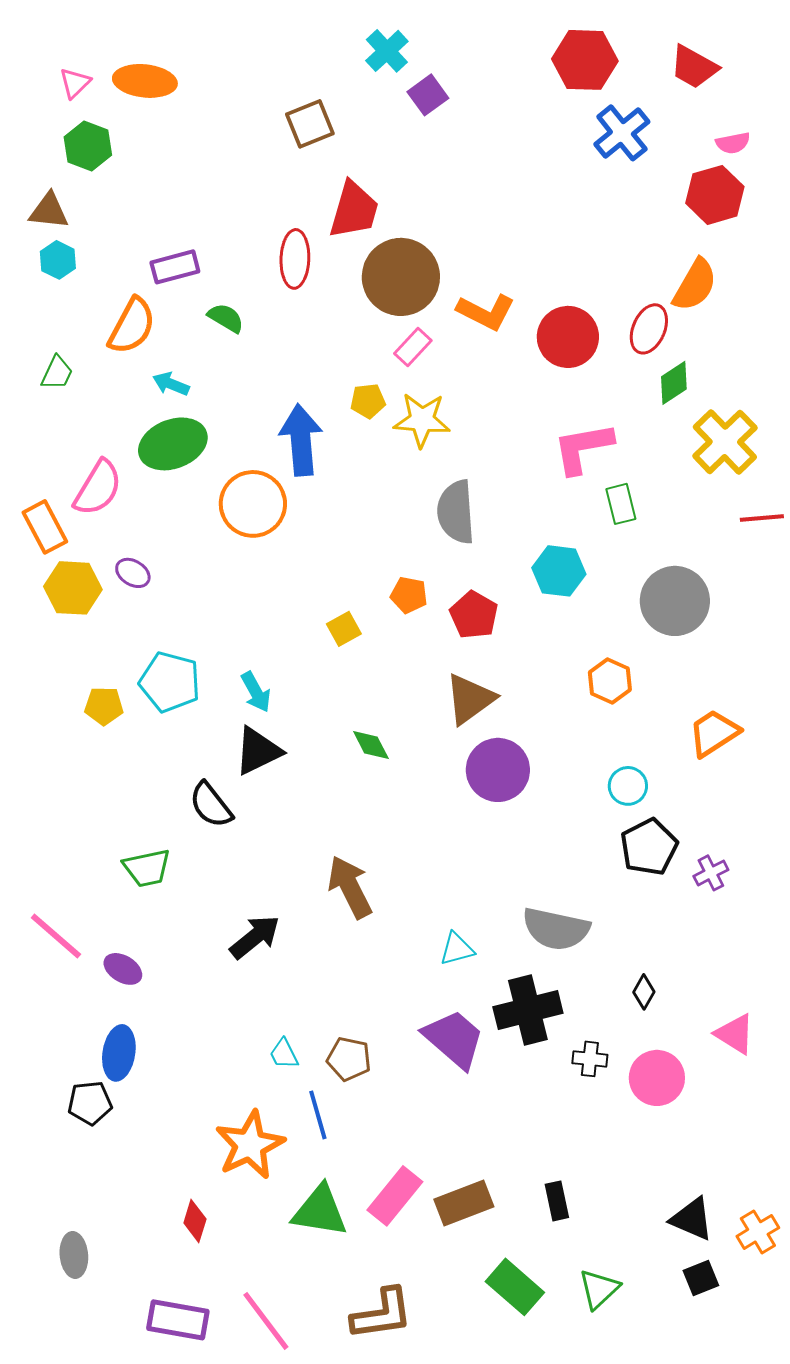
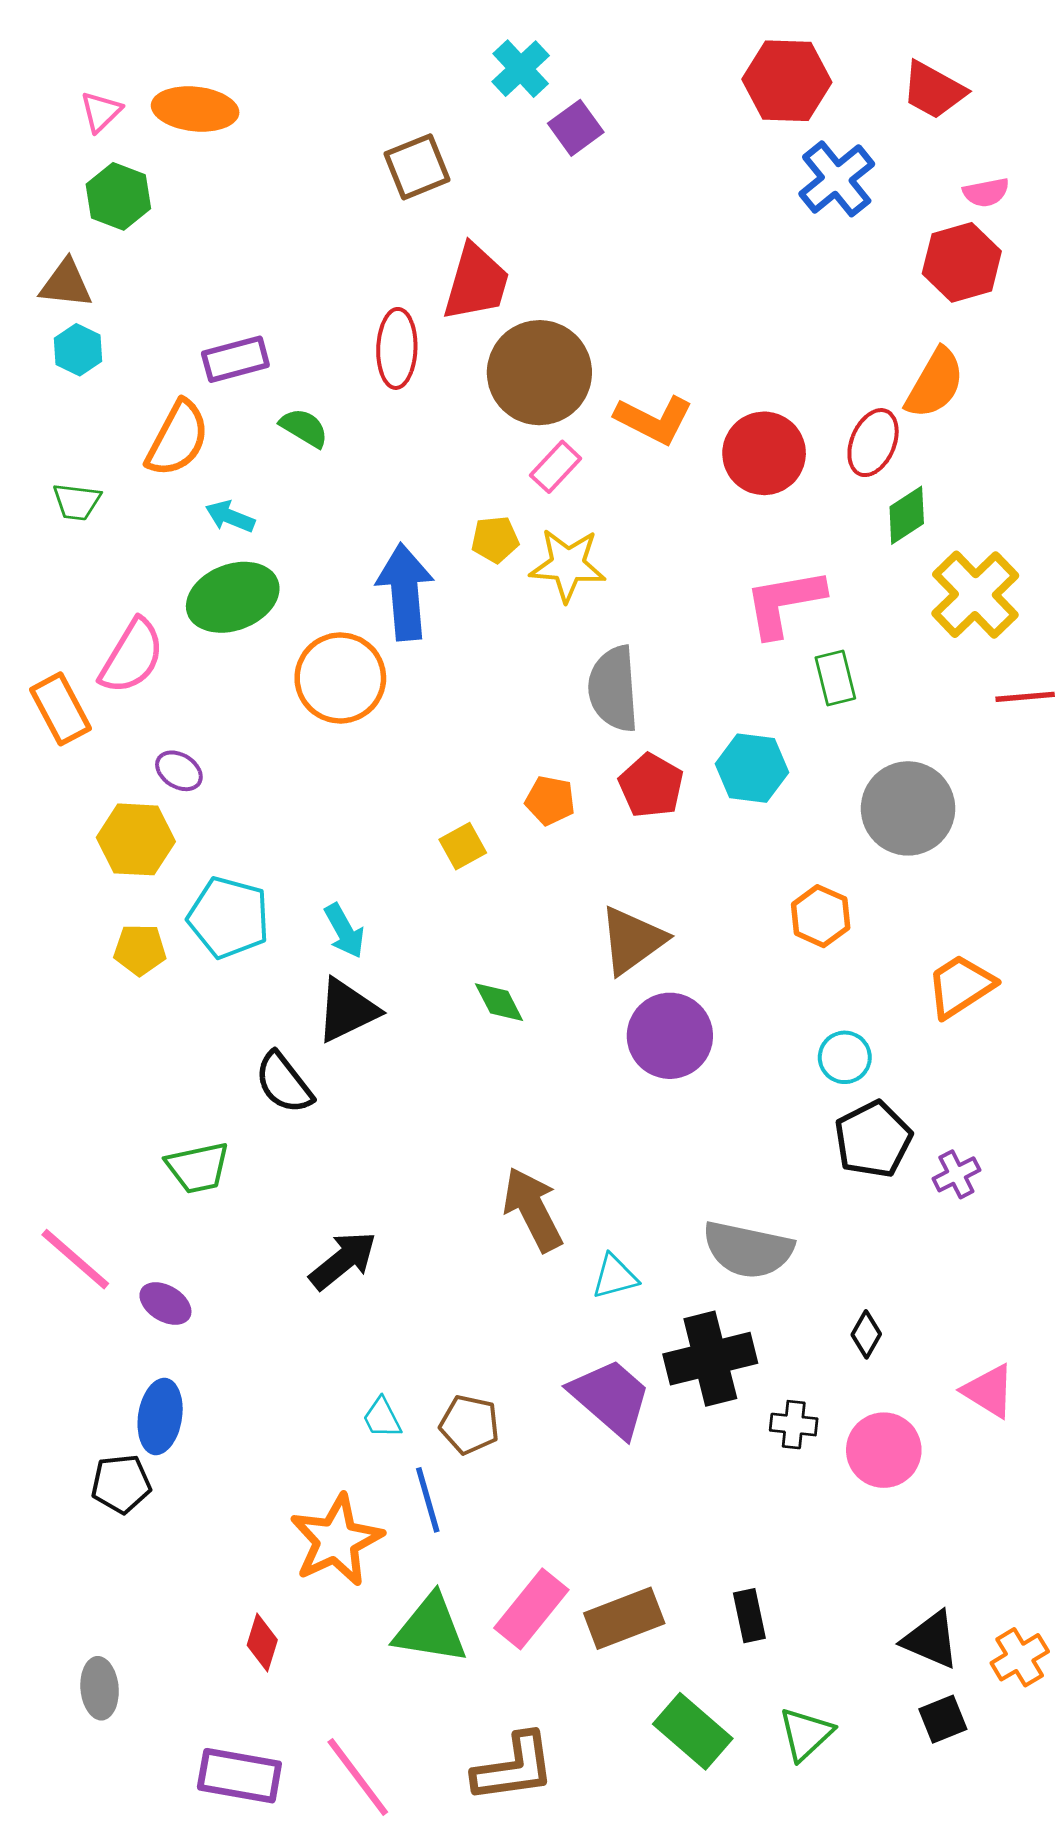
green trapezoid: (57, 373) -> (77, 502), turned 72
yellow hexagon: (73, 588) -> (136, 839), moved
red pentagon: (474, 615) -> (651, 786), moved
brown arrow: (350, 887) -> (533, 1209), moved

